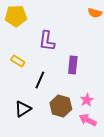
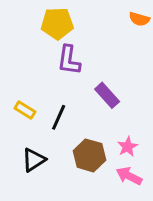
yellow pentagon: (16, 16) -> (57, 23), moved
yellow rectangle: (18, 61) -> (25, 110), moved
purple rectangle: (73, 65) -> (107, 95), turned -48

